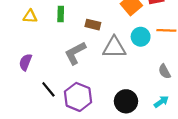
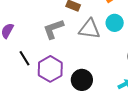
black circle: (126, 101) -> (82, 80), moved

